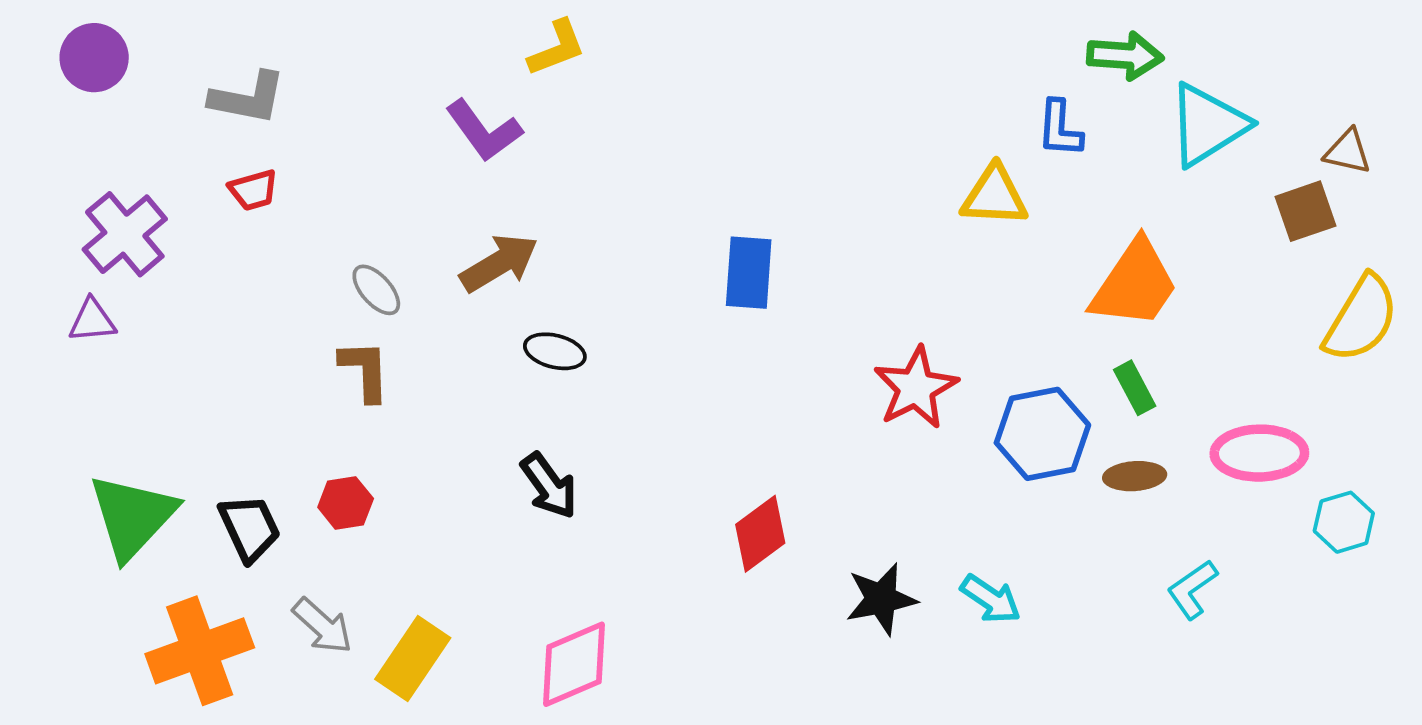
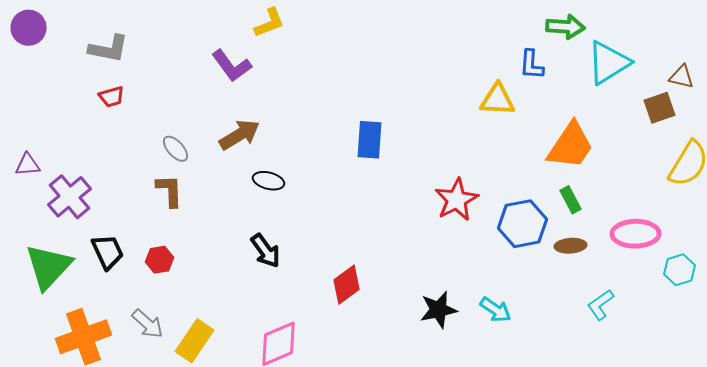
purple cross: (125, 234) -> (70, 197), moved
black trapezoid: (250, 528) -> (108, 252), moved
red diamond: (760, 534) -> (346, 285), moved

